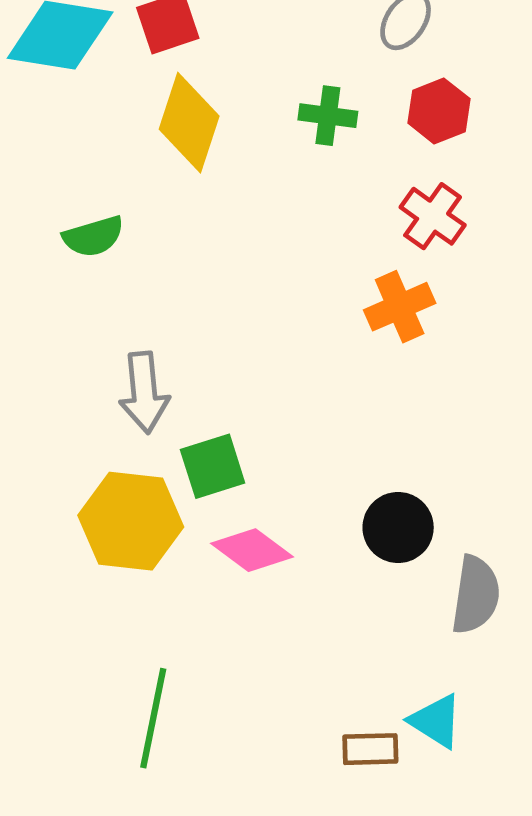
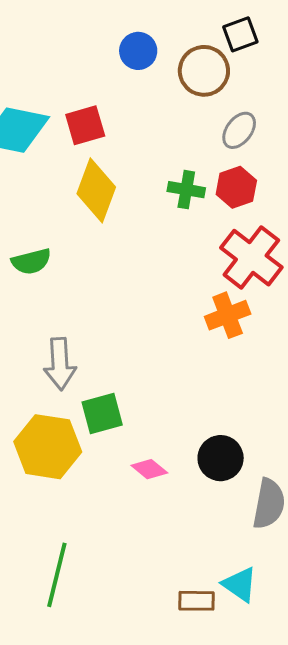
red hexagon: (439, 111) -> (236, 187), moved
red cross: (433, 216) -> (251, 258), size x1.5
pink diamond: (252, 550) -> (149, 469), moved, size x0.7

